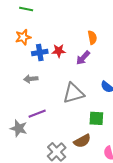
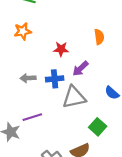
blue cross: (40, 53) -> (55, 79), moved
purple arrow: (83, 58) -> (80, 69), moved
green square: (96, 118) -> (98, 127), turned 35

